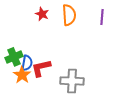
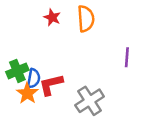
purple line: (102, 17) -> (127, 57), moved
gray cross: (72, 81) -> (90, 101), turned -35

